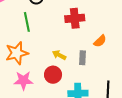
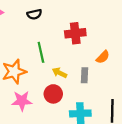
green line: (27, 22) -> (41, 52), moved

